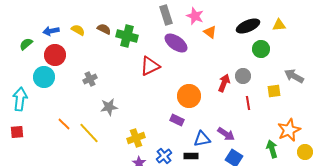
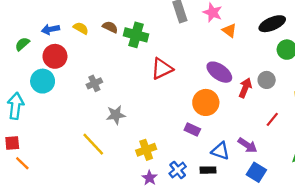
purple ellipse: (176, 43) -> (219, 72), moved
red line: (248, 103) -> (272, 119), moved, turned 48
orange line: (64, 124) -> (22, 163), moved
blue triangle: (202, 139) -> (220, 151), turned 30

